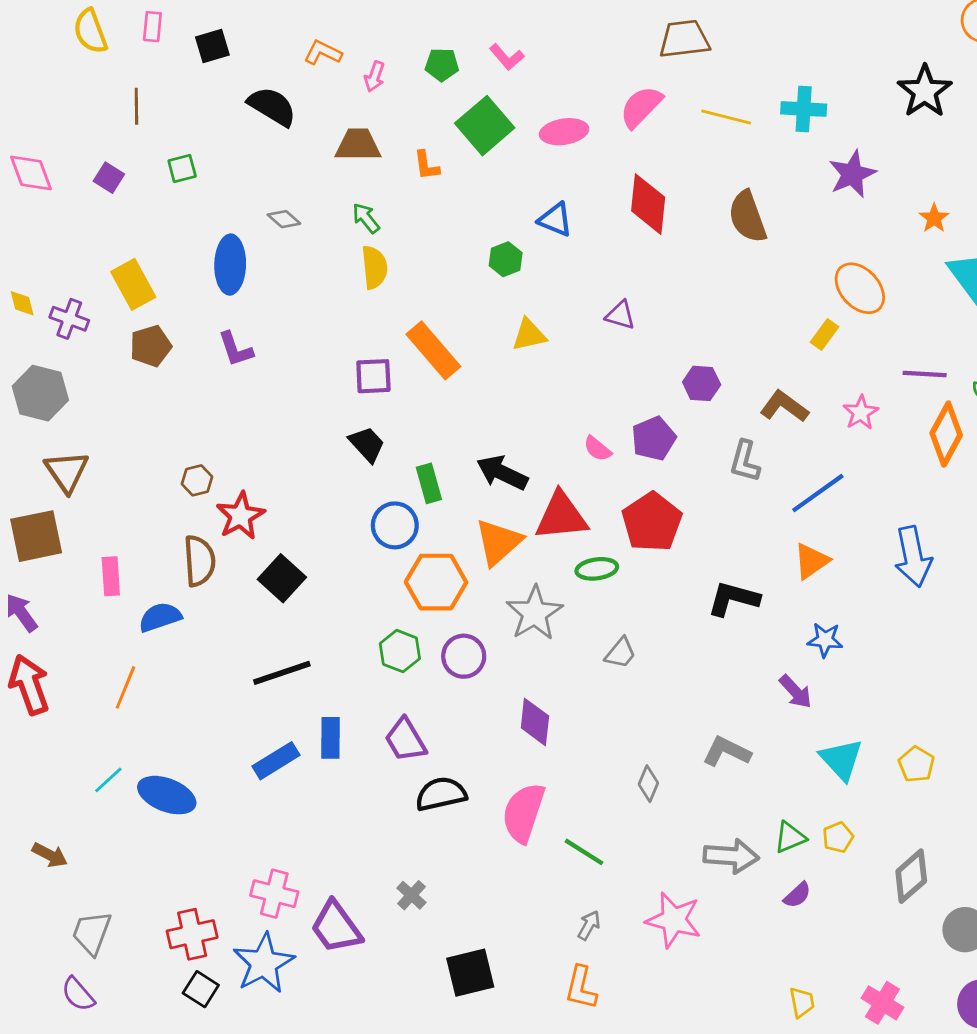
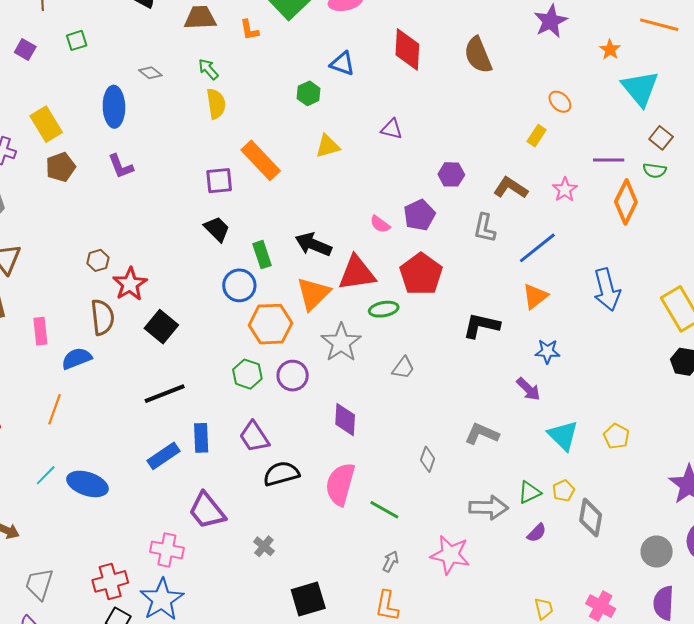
orange ellipse: (860, 288) -> (560, 102), size x0.6
gray diamond: (911, 876) -> (591, 518), moved, turned -36
purple trapezoid: (336, 927) -> (207, 511), moved

